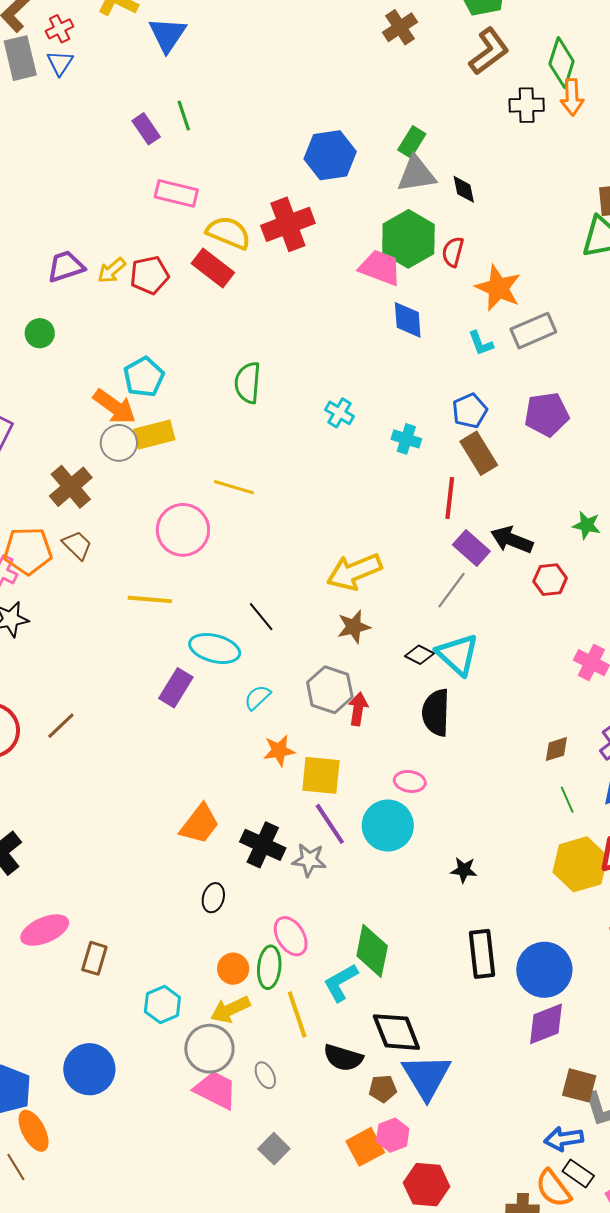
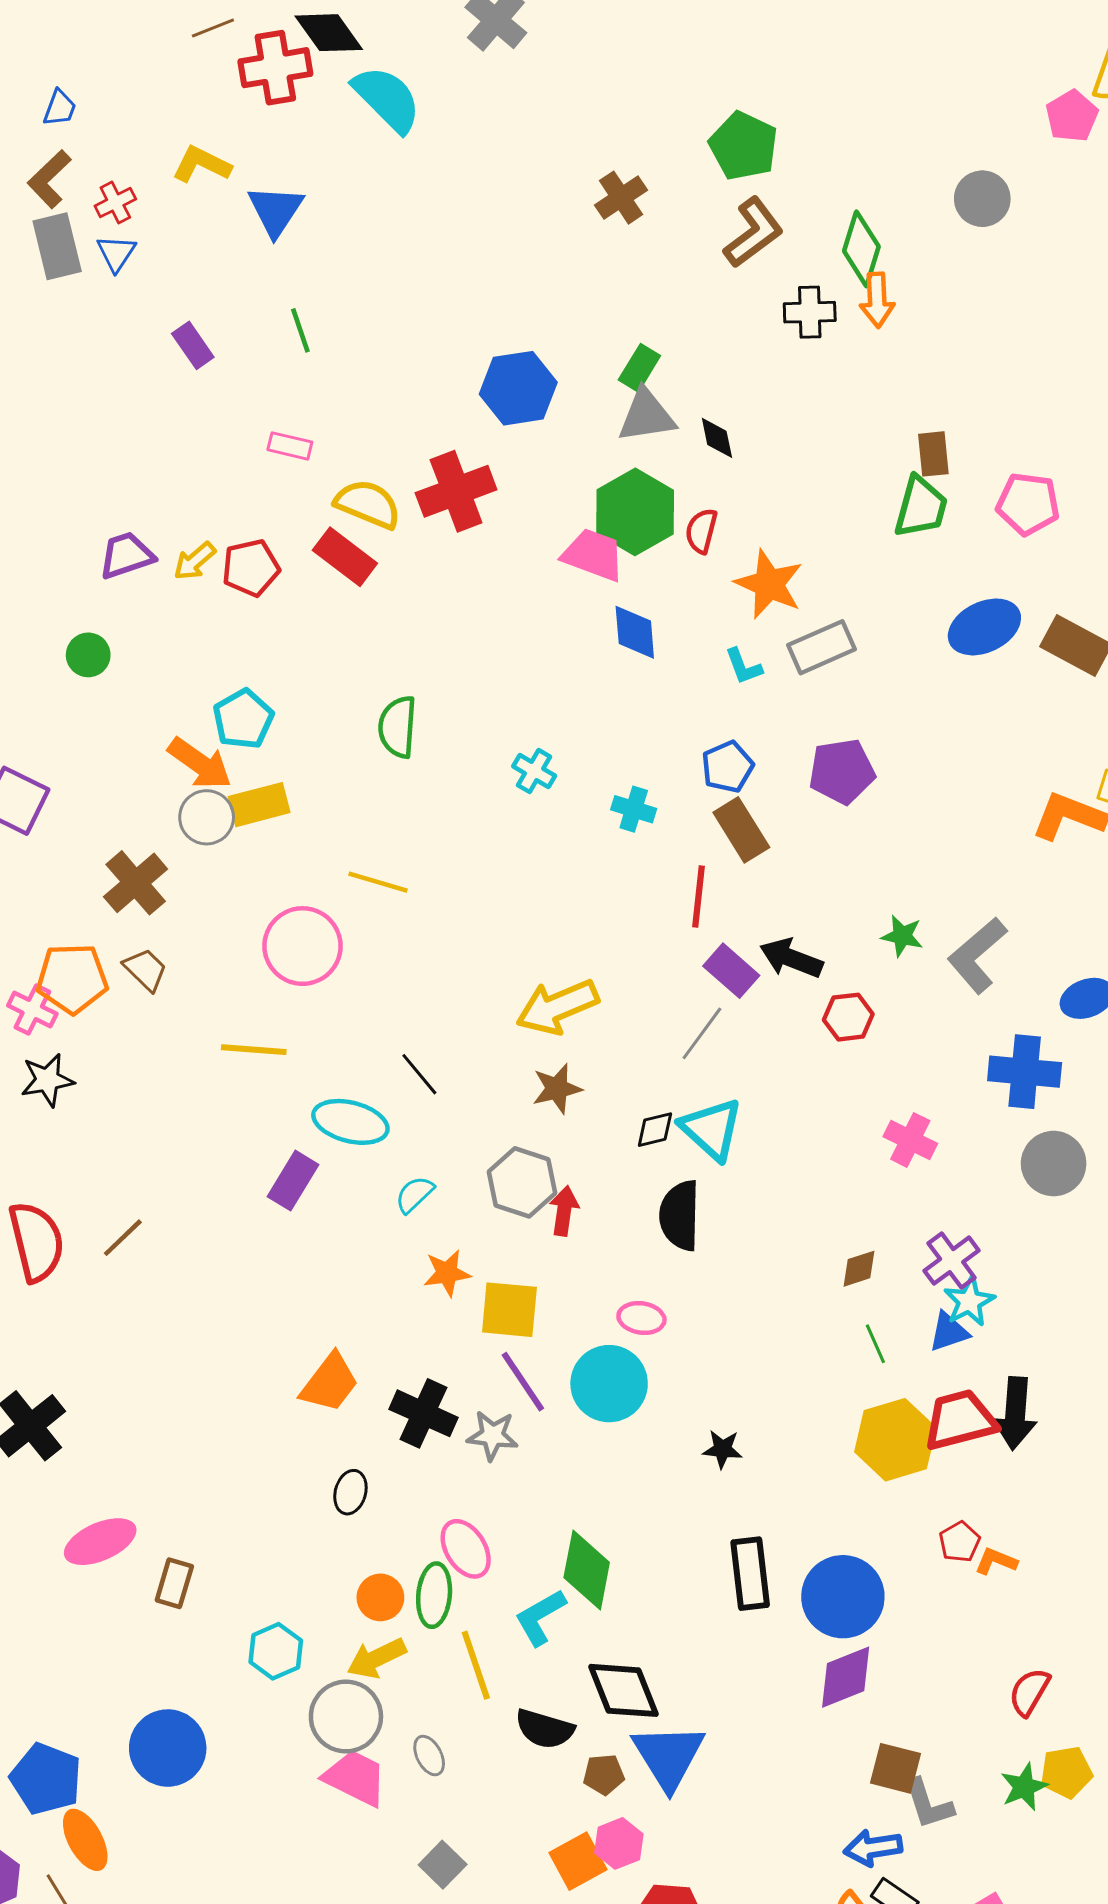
purple rectangle: (146, 129) -> (193, 345), moved
pink rectangle: (176, 193) -> (290, 446), size x0.7
black diamond: (420, 655) -> (655, 1130), turned -40

